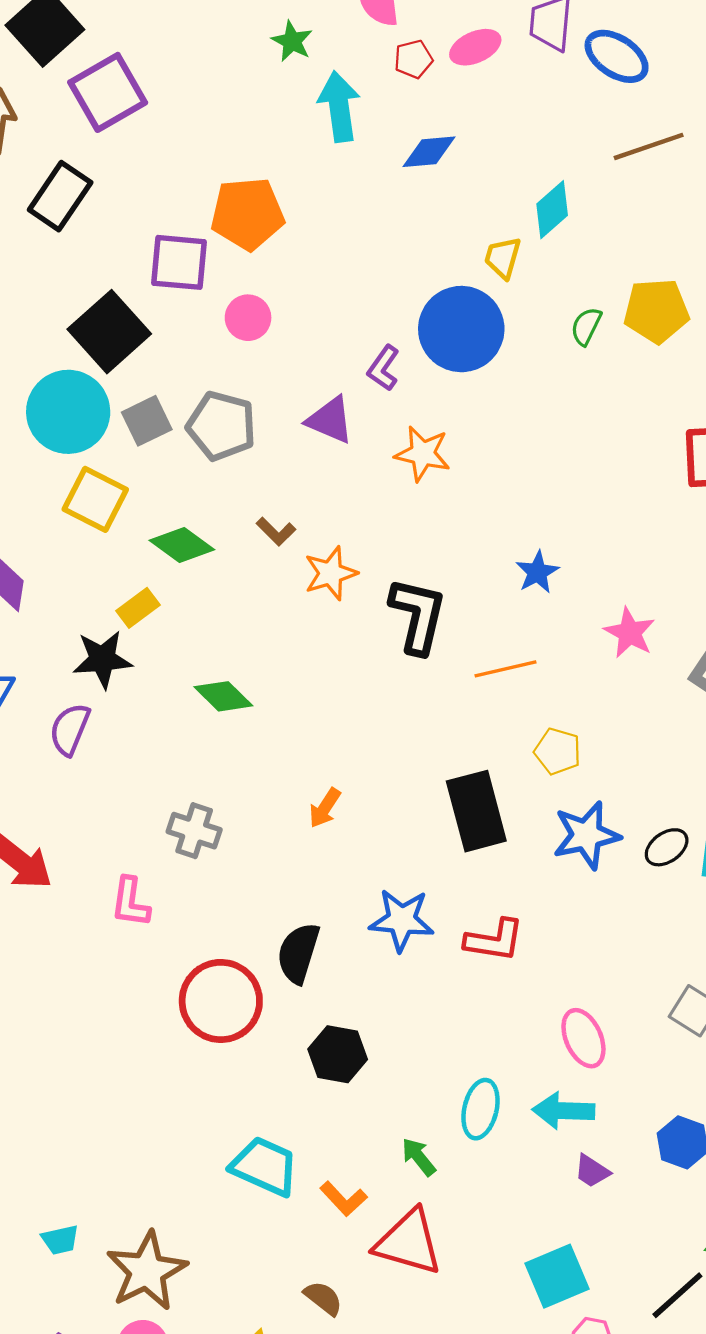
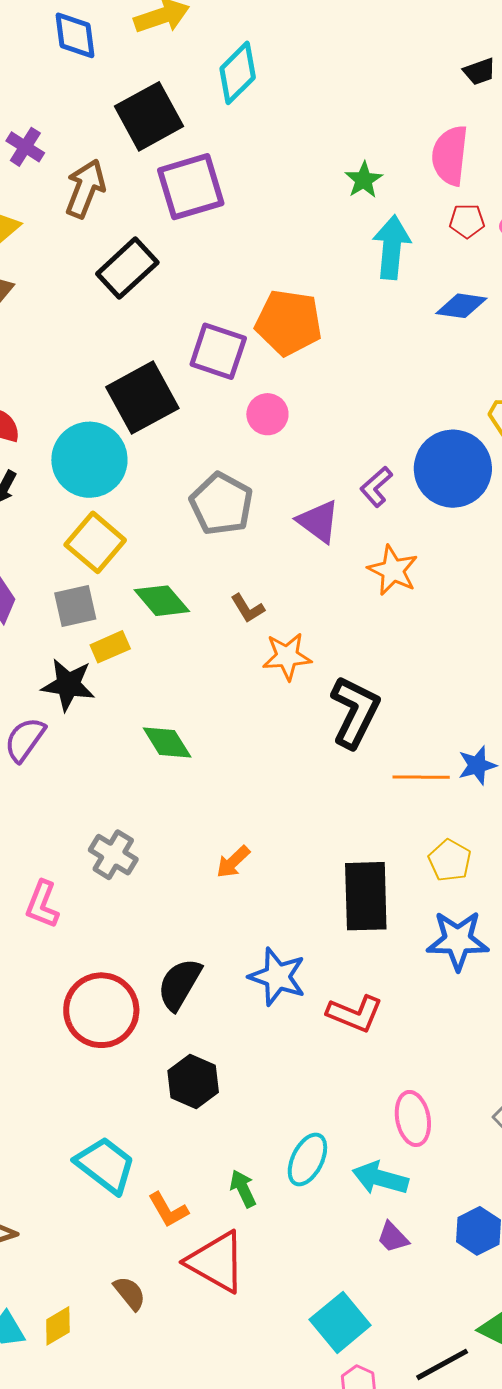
gray square: (147, 421) -> (75, 606), moved
blue star: (537, 572) -> (477, 765), moved
cyan square: (557, 1276) -> (340, 1322), turned -30

